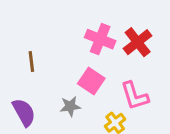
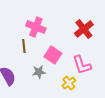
pink cross: (100, 39) -> (36, 27), moved
brown line: (31, 62) -> (24, 46), moved

